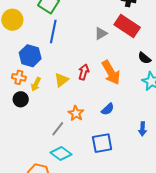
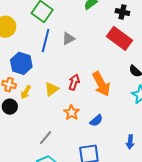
gray triangle: (101, 33) -> (68, 39), moved
orange star: (76, 113) -> (72, 113), moved

